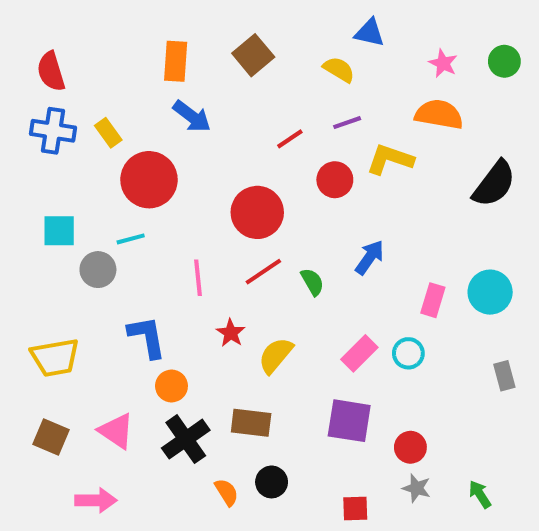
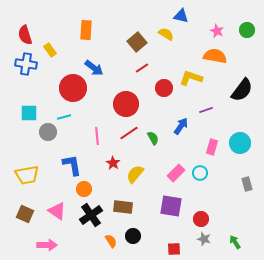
brown square: (253, 55) -> (137, 42), moved
blue arrow: (192, 116) -> (94, 68), moved
purple line: (347, 123) -> (206, 110), moved
yellow rectangle: (108, 133) -> (50, 50), moved

